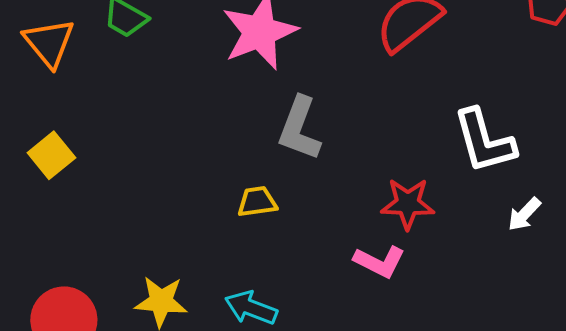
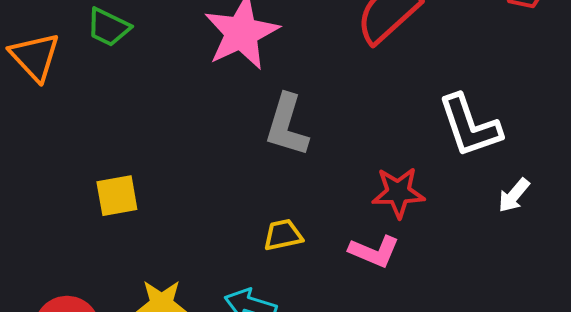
yellow square: (51, 155) -> (117, 196), moved, turned 33
yellow trapezoid: (257, 202) -> (283, 235), moved

